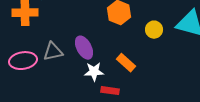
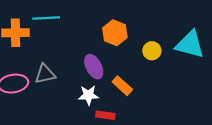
purple ellipse: (84, 48) -> (94, 67), moved

